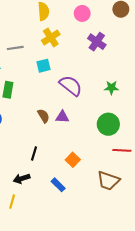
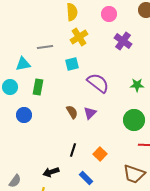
purple triangle: (62, 117) -> (90, 113), turned -48
black line: (34, 153) -> (73, 150), moved

